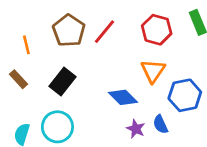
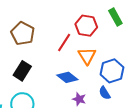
red line: (105, 32) -> (64, 43), moved
blue semicircle: (160, 124) -> (105, 93), moved

